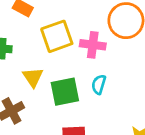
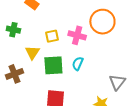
yellow square: (57, 36) -> (52, 36), moved, size x0.6

